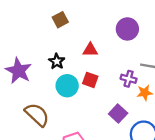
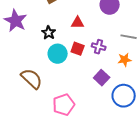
purple star: (19, 71) -> (16, 21), moved
purple cross: (129, 79) -> (99, 47), moved

